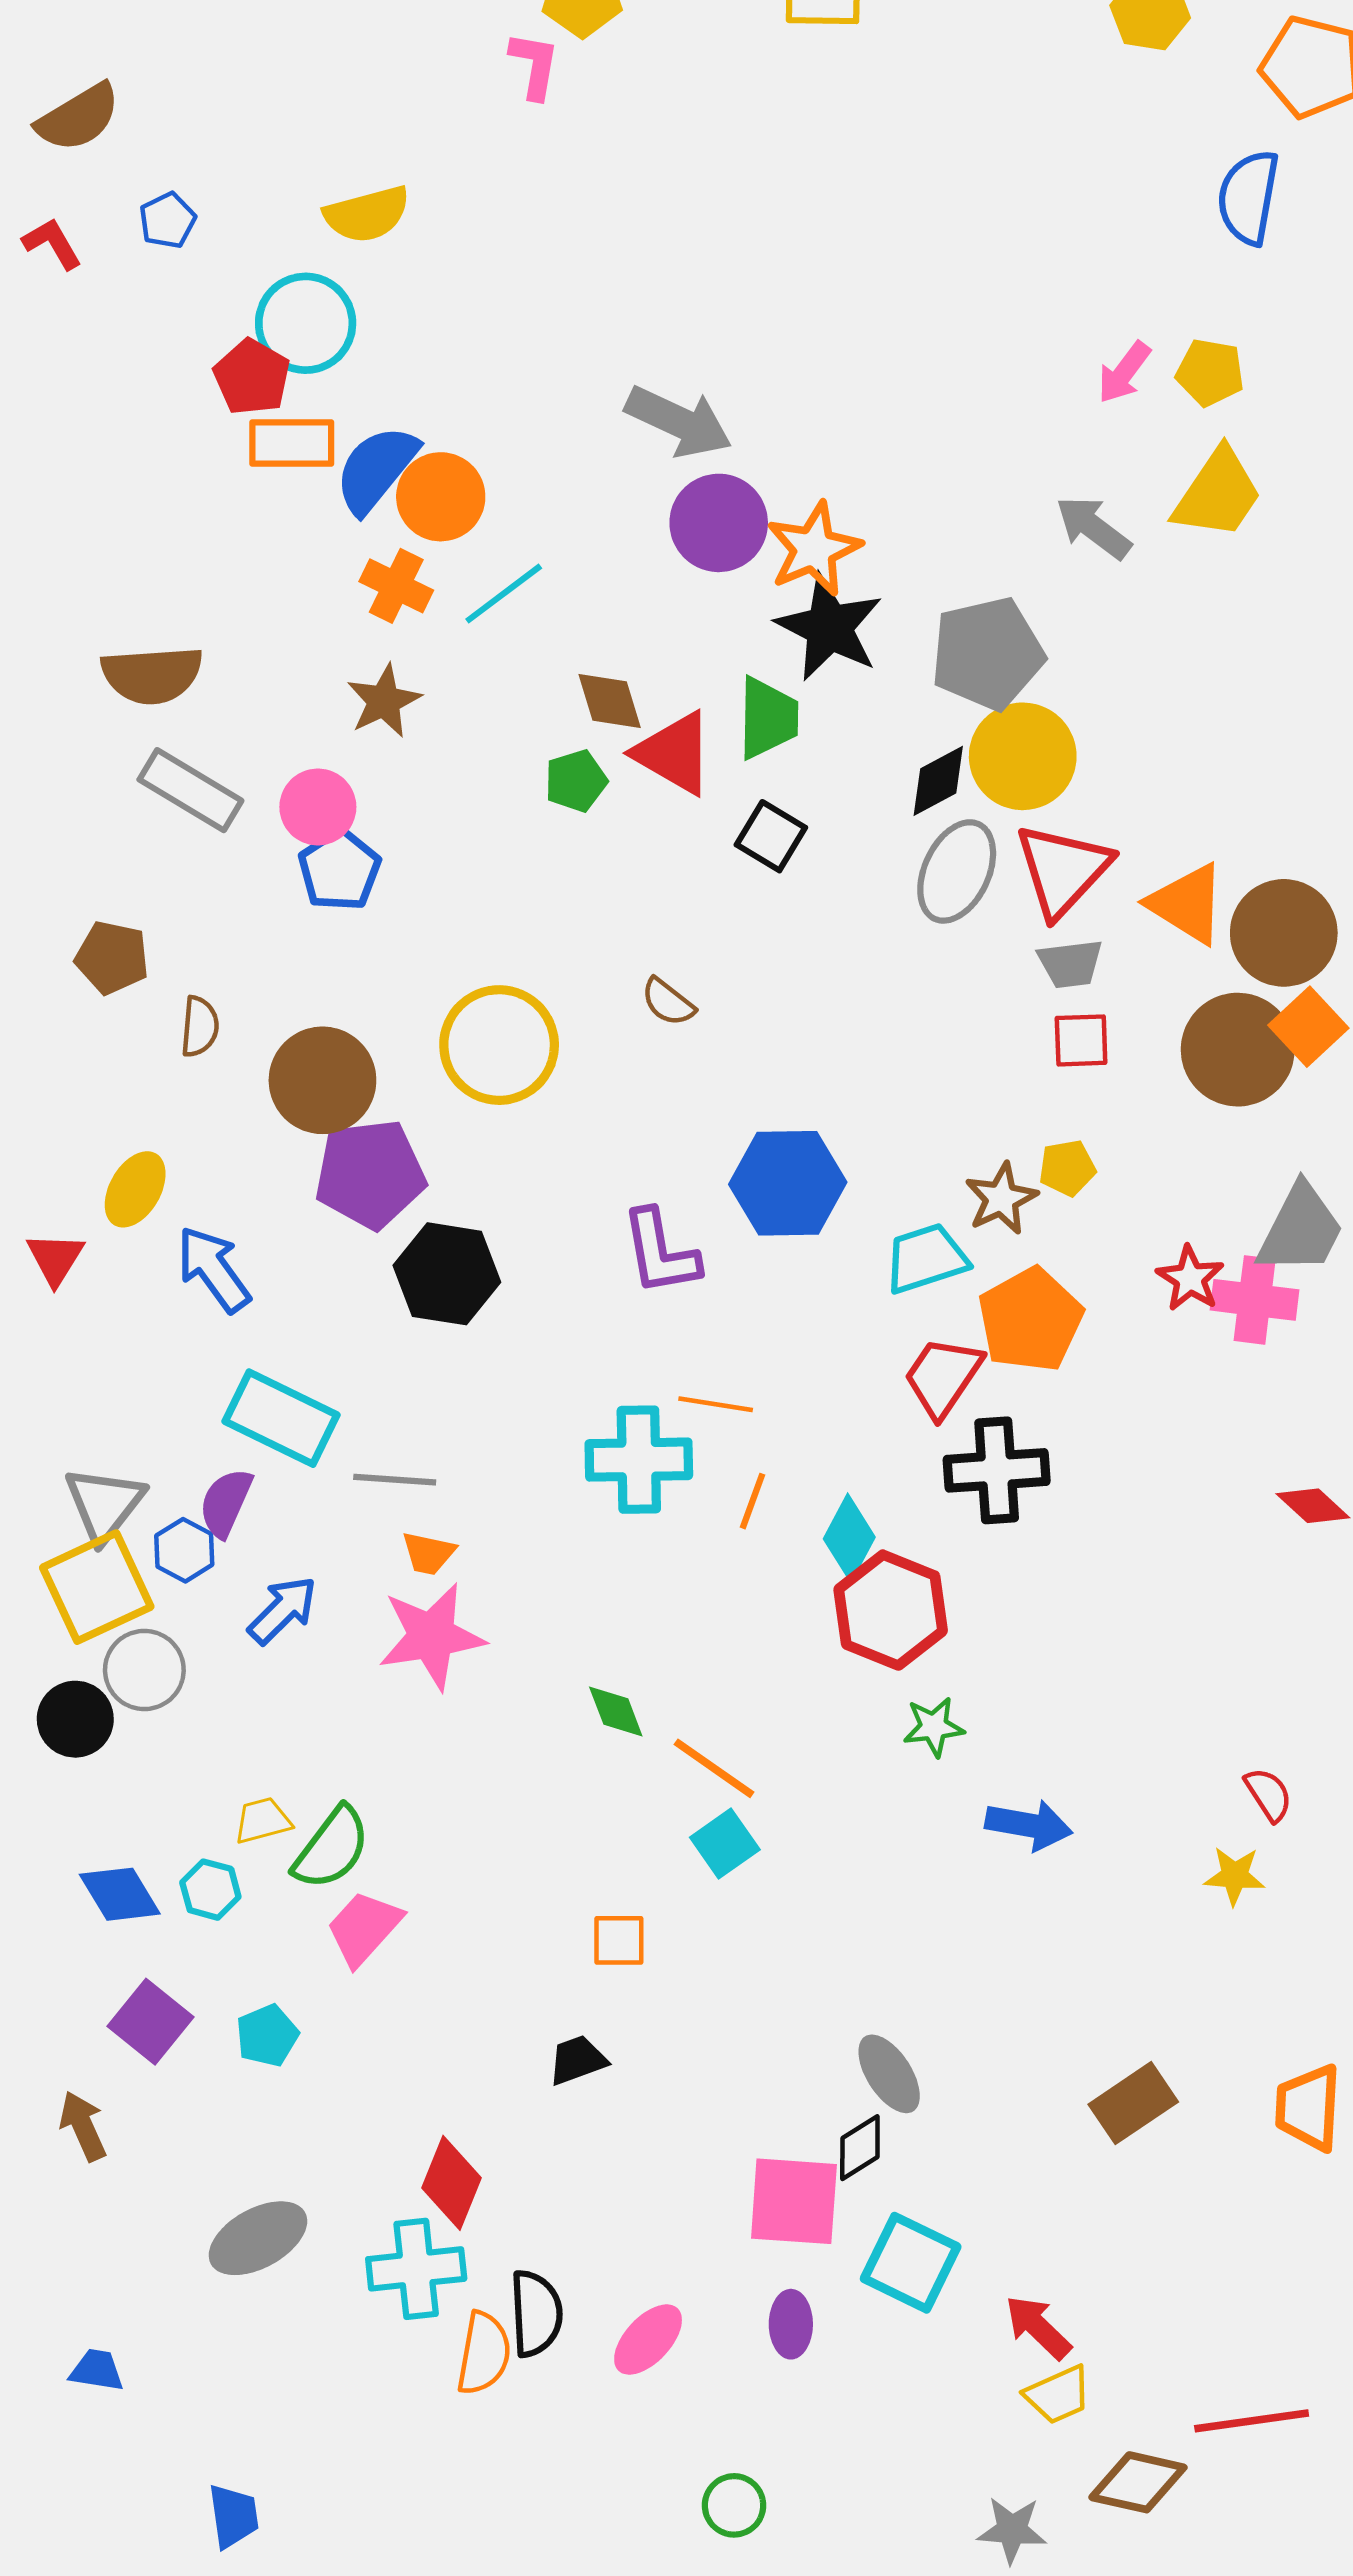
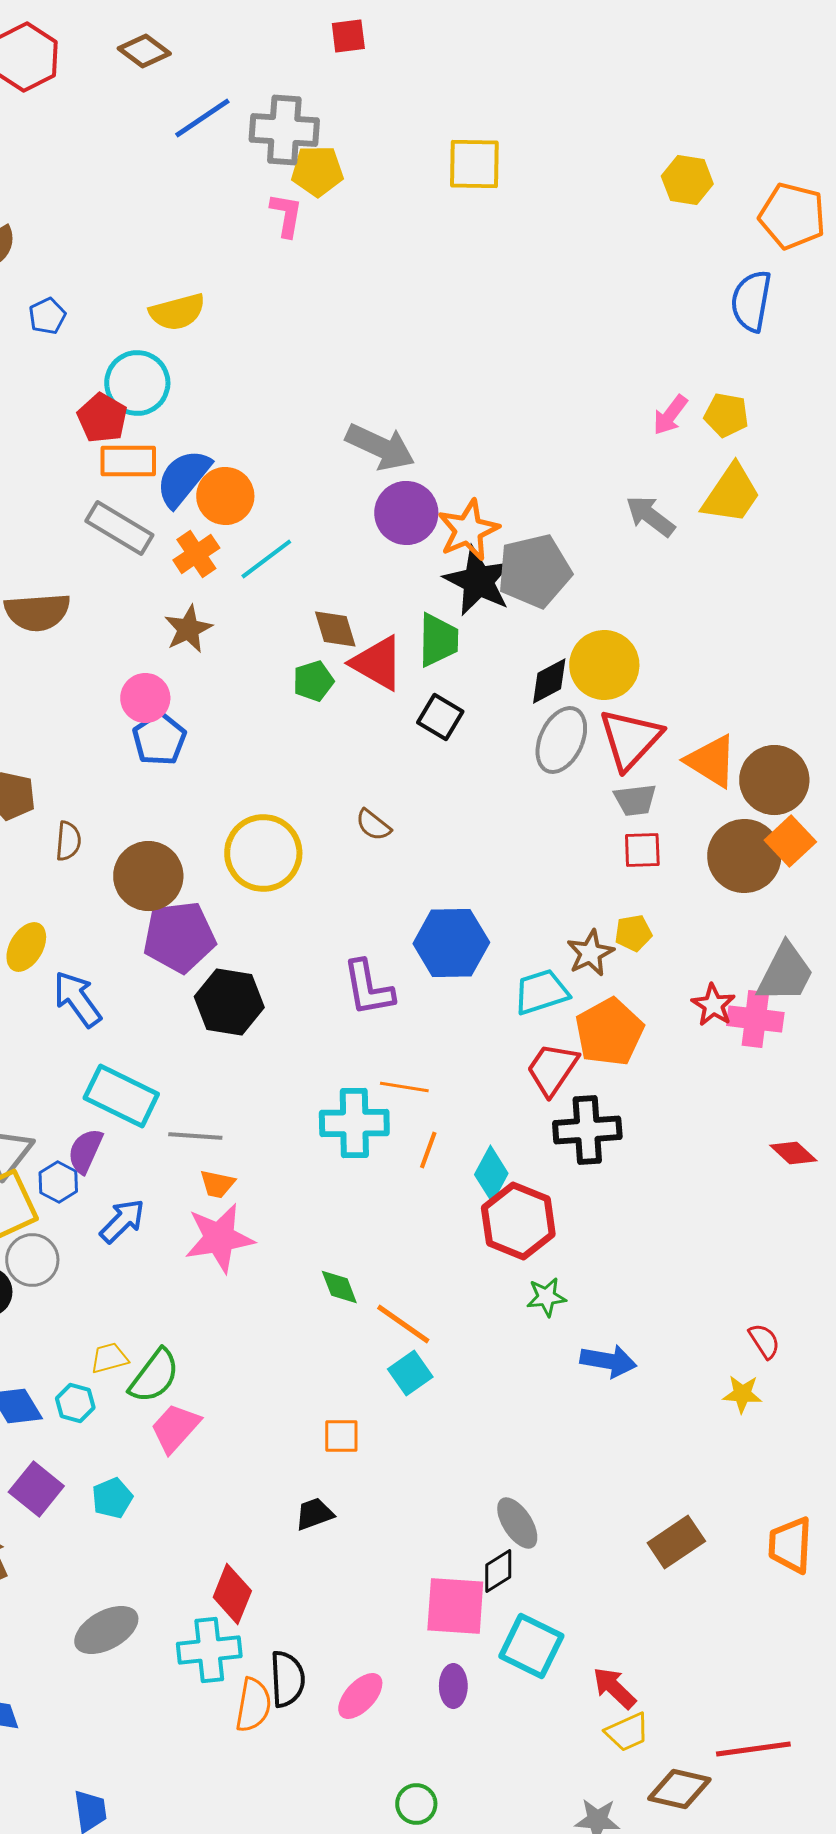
orange cross: (396, 586) -> (196, 554), turned 30
gray pentagon: (987, 653) -> (534, 571), moved
gray rectangle: (190, 790) -> (119, 528), moved

